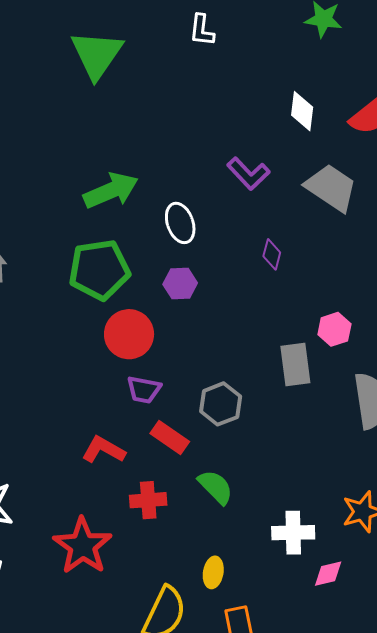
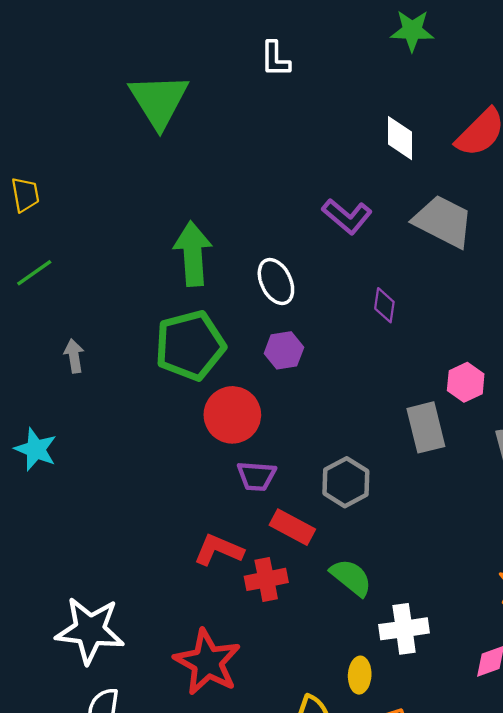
green arrow: (111, 191) -> (193, 254), turned -64
red cross: (148, 500) -> (266, 579), moved
white cross: (293, 533) -> (404, 629), moved

